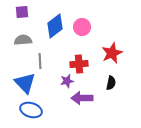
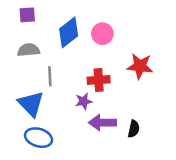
red star: (112, 53) -> (140, 66), turned 30
black semicircle: (111, 83) -> (134, 129), moved

